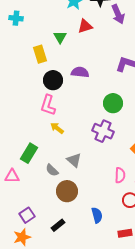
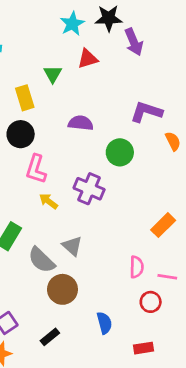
black circle: (53, 80) -> (21, 134), moved
green circle: (113, 103) -> (120, 152), moved
purple cross: (103, 131) -> (89, 189), moved
gray semicircle: (52, 170) -> (42, 260), size x1.5

